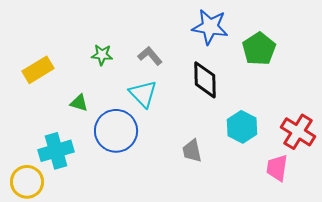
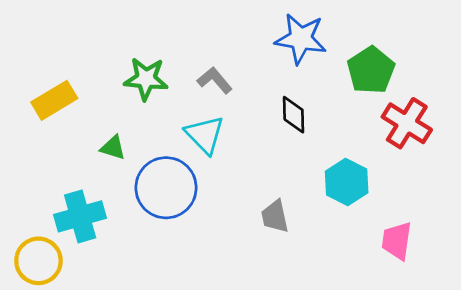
green star: (102, 55) -> (146, 79), size x1.4
black diamond: (205, 80) -> (294, 115), size x0.7
red cross: (298, 132) -> (407, 123), moved

